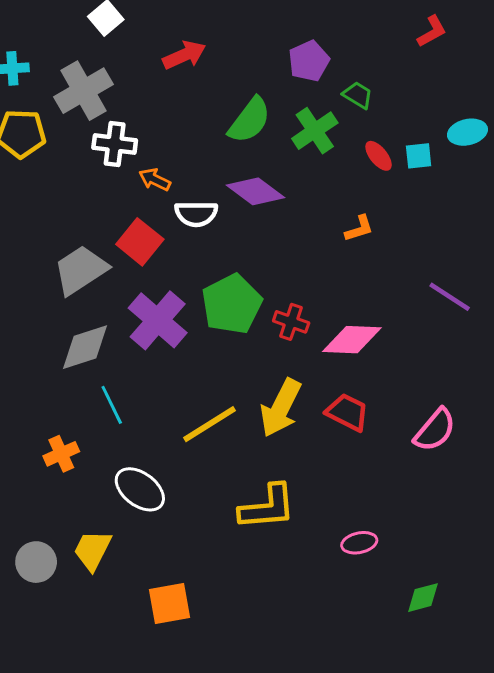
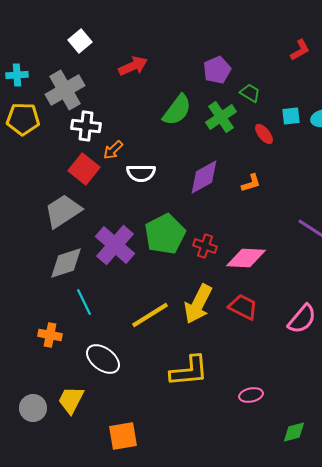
cyan square: (419, 156) -> (291, 116), moved
orange arrow: (155, 180) -> (113, 150), turned -70
purple diamond: (255, 191) -> (204, 177), moved, turned -66
red square: (140, 242) -> (84, 169), moved
orange cross: (61, 454) -> (50, 335), turned 35

